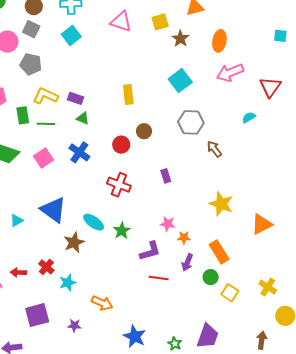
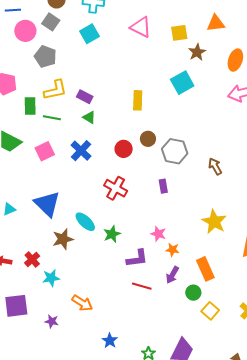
cyan square: (180, 81) -> (182, 83), moved
yellow L-shape: (45, 96) -> (55, 90), turned 135
gray hexagon: (191, 122) -> (175, 151), moved
blue star: (135, 336) -> (110, 341), size x0.7

